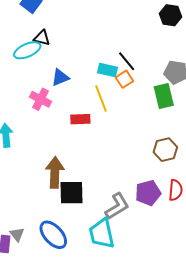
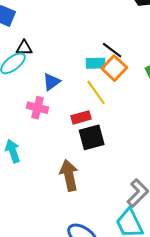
orange square: (124, 79) -> (114, 68), size x1.4
black square: (71, 193) -> (92, 137), moved

